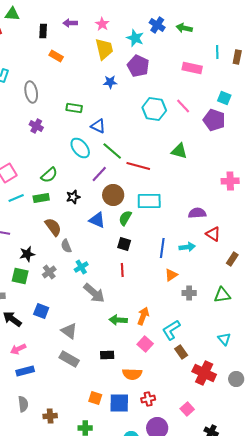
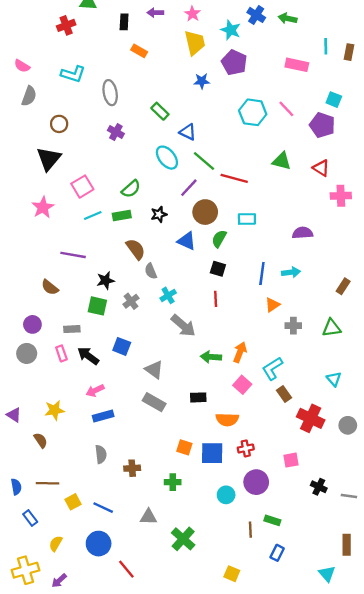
green rectangle: (74, 108) -> (160, 111), turned 35
cyan rectangle: (149, 201) -> (247, 219), size x0.7
red triangle: (213, 234) -> (321, 168), moved
pink square: (187, 409) -> (291, 460), turned 32

